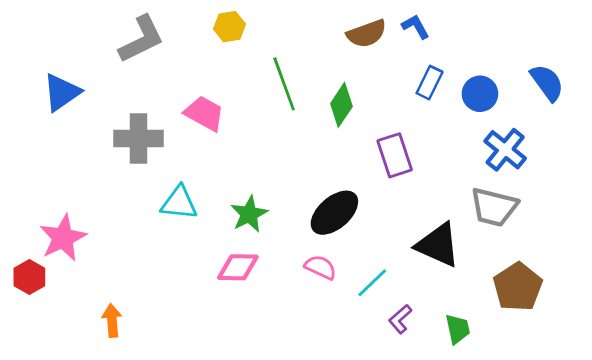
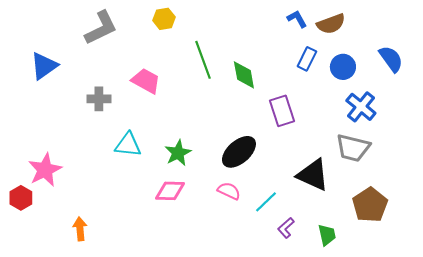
brown semicircle: (367, 34) -> (331, 24), moved
green diamond: (341, 105) -> (244, 75), turned -44
gray cross: (139, 139) -> (99, 99), size x0.7

